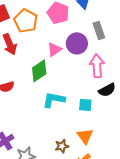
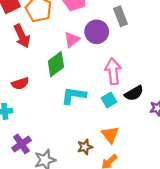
pink arrow: (97, 66) -> (113, 71), moved
black semicircle: (107, 90) -> (134, 93), moved
cyan square: (85, 105) -> (109, 100), turned -32

